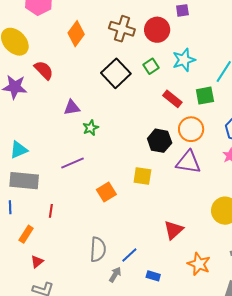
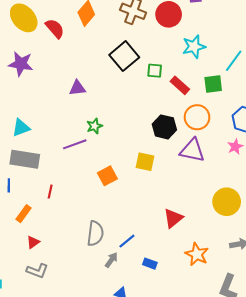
green square: (151, 66) -> (155, 71), moved, turned 35
red semicircle: (44, 70) -> (55, 28), moved
green star: (91, 128) -> (94, 126), moved

